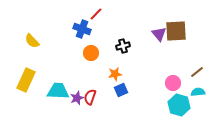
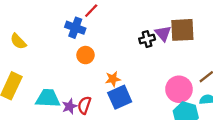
black cross: (123, 46) -> (147, 39), moved
pink circle: (173, 83) -> (179, 89), size x1.5
blue square: (121, 90) -> (120, 97), size x1.5

